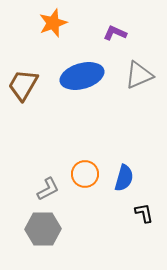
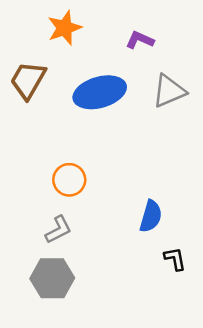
brown trapezoid: (23, 85) -> (28, 80), moved
orange circle: (85, 174) -> (69, 180), moved

